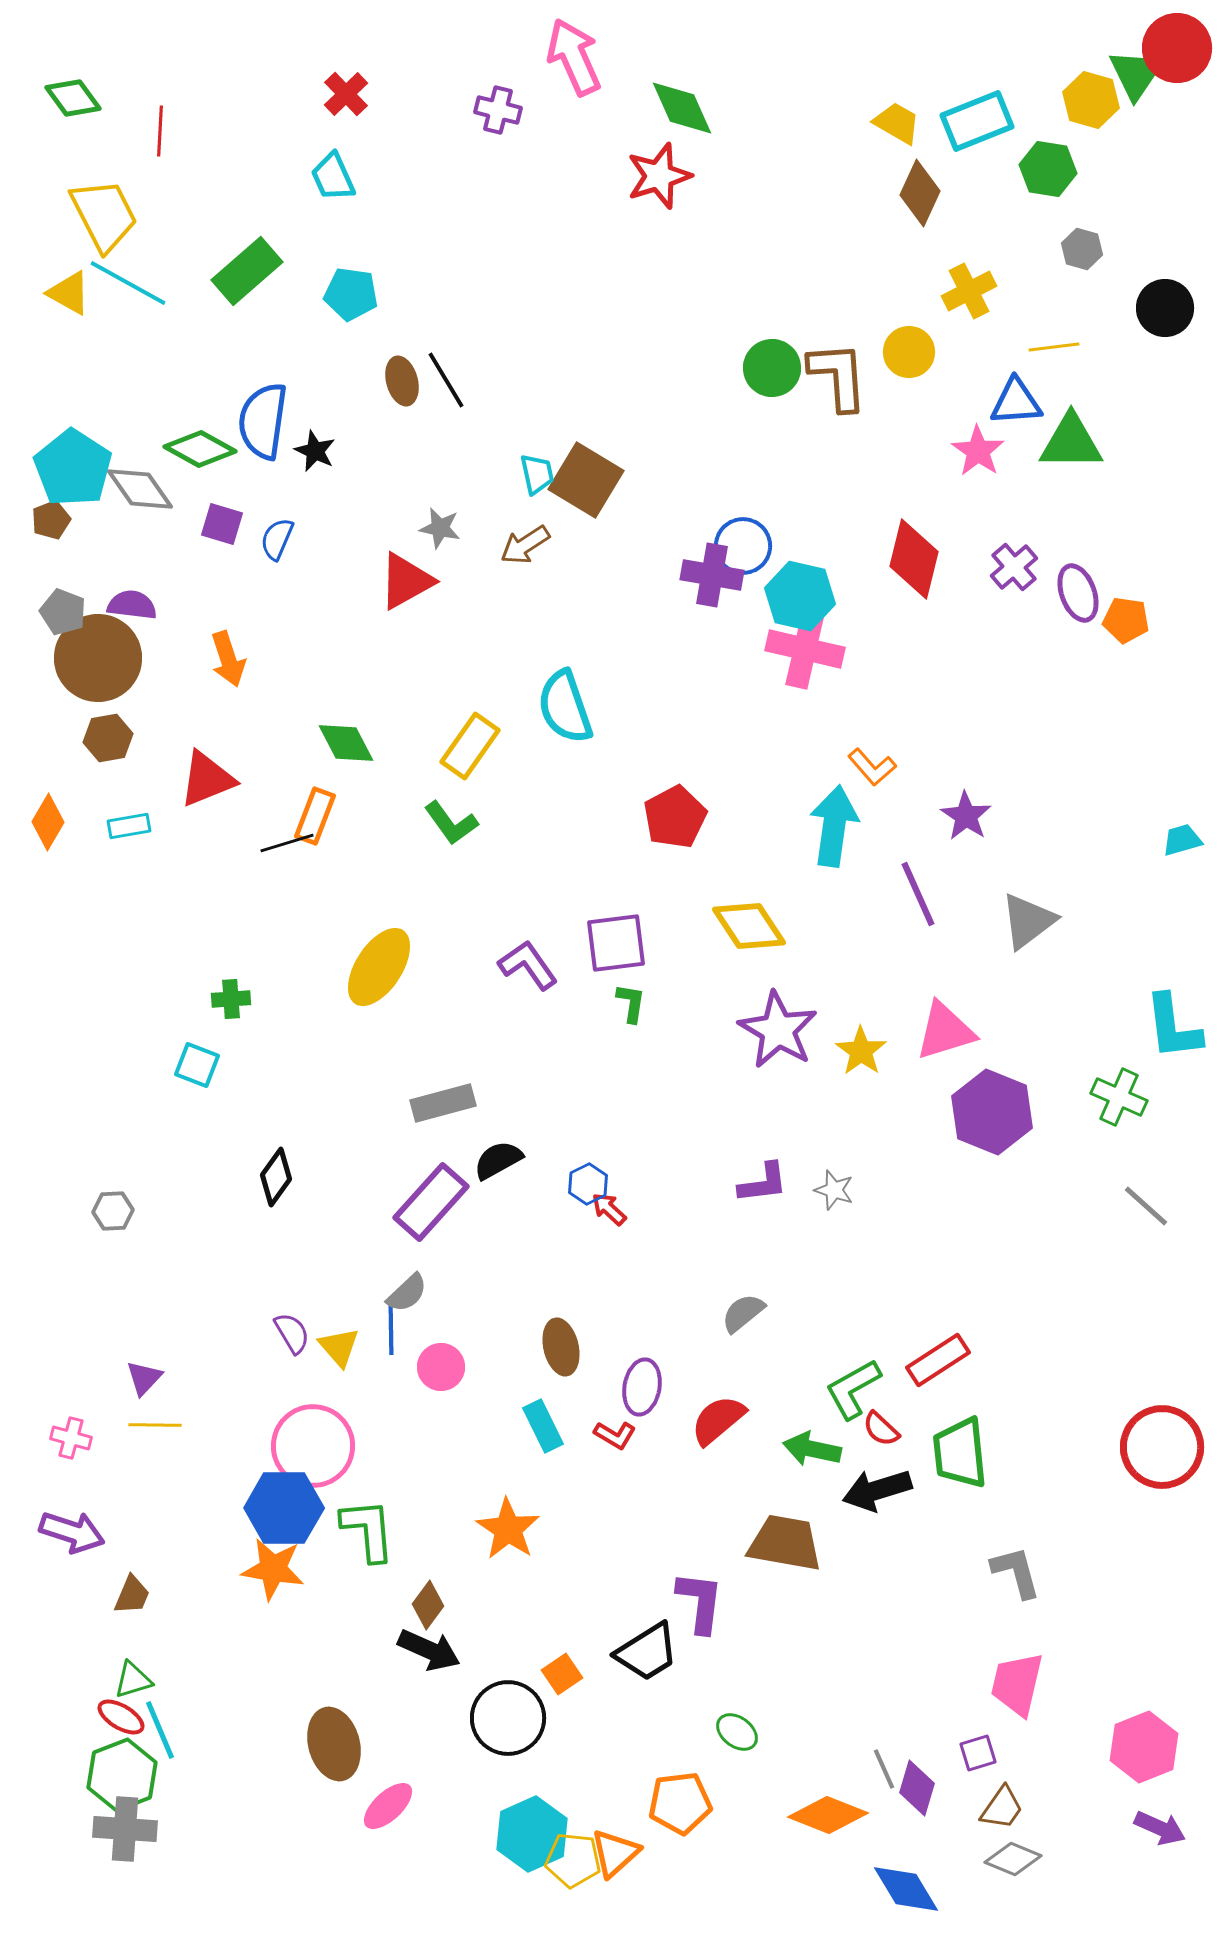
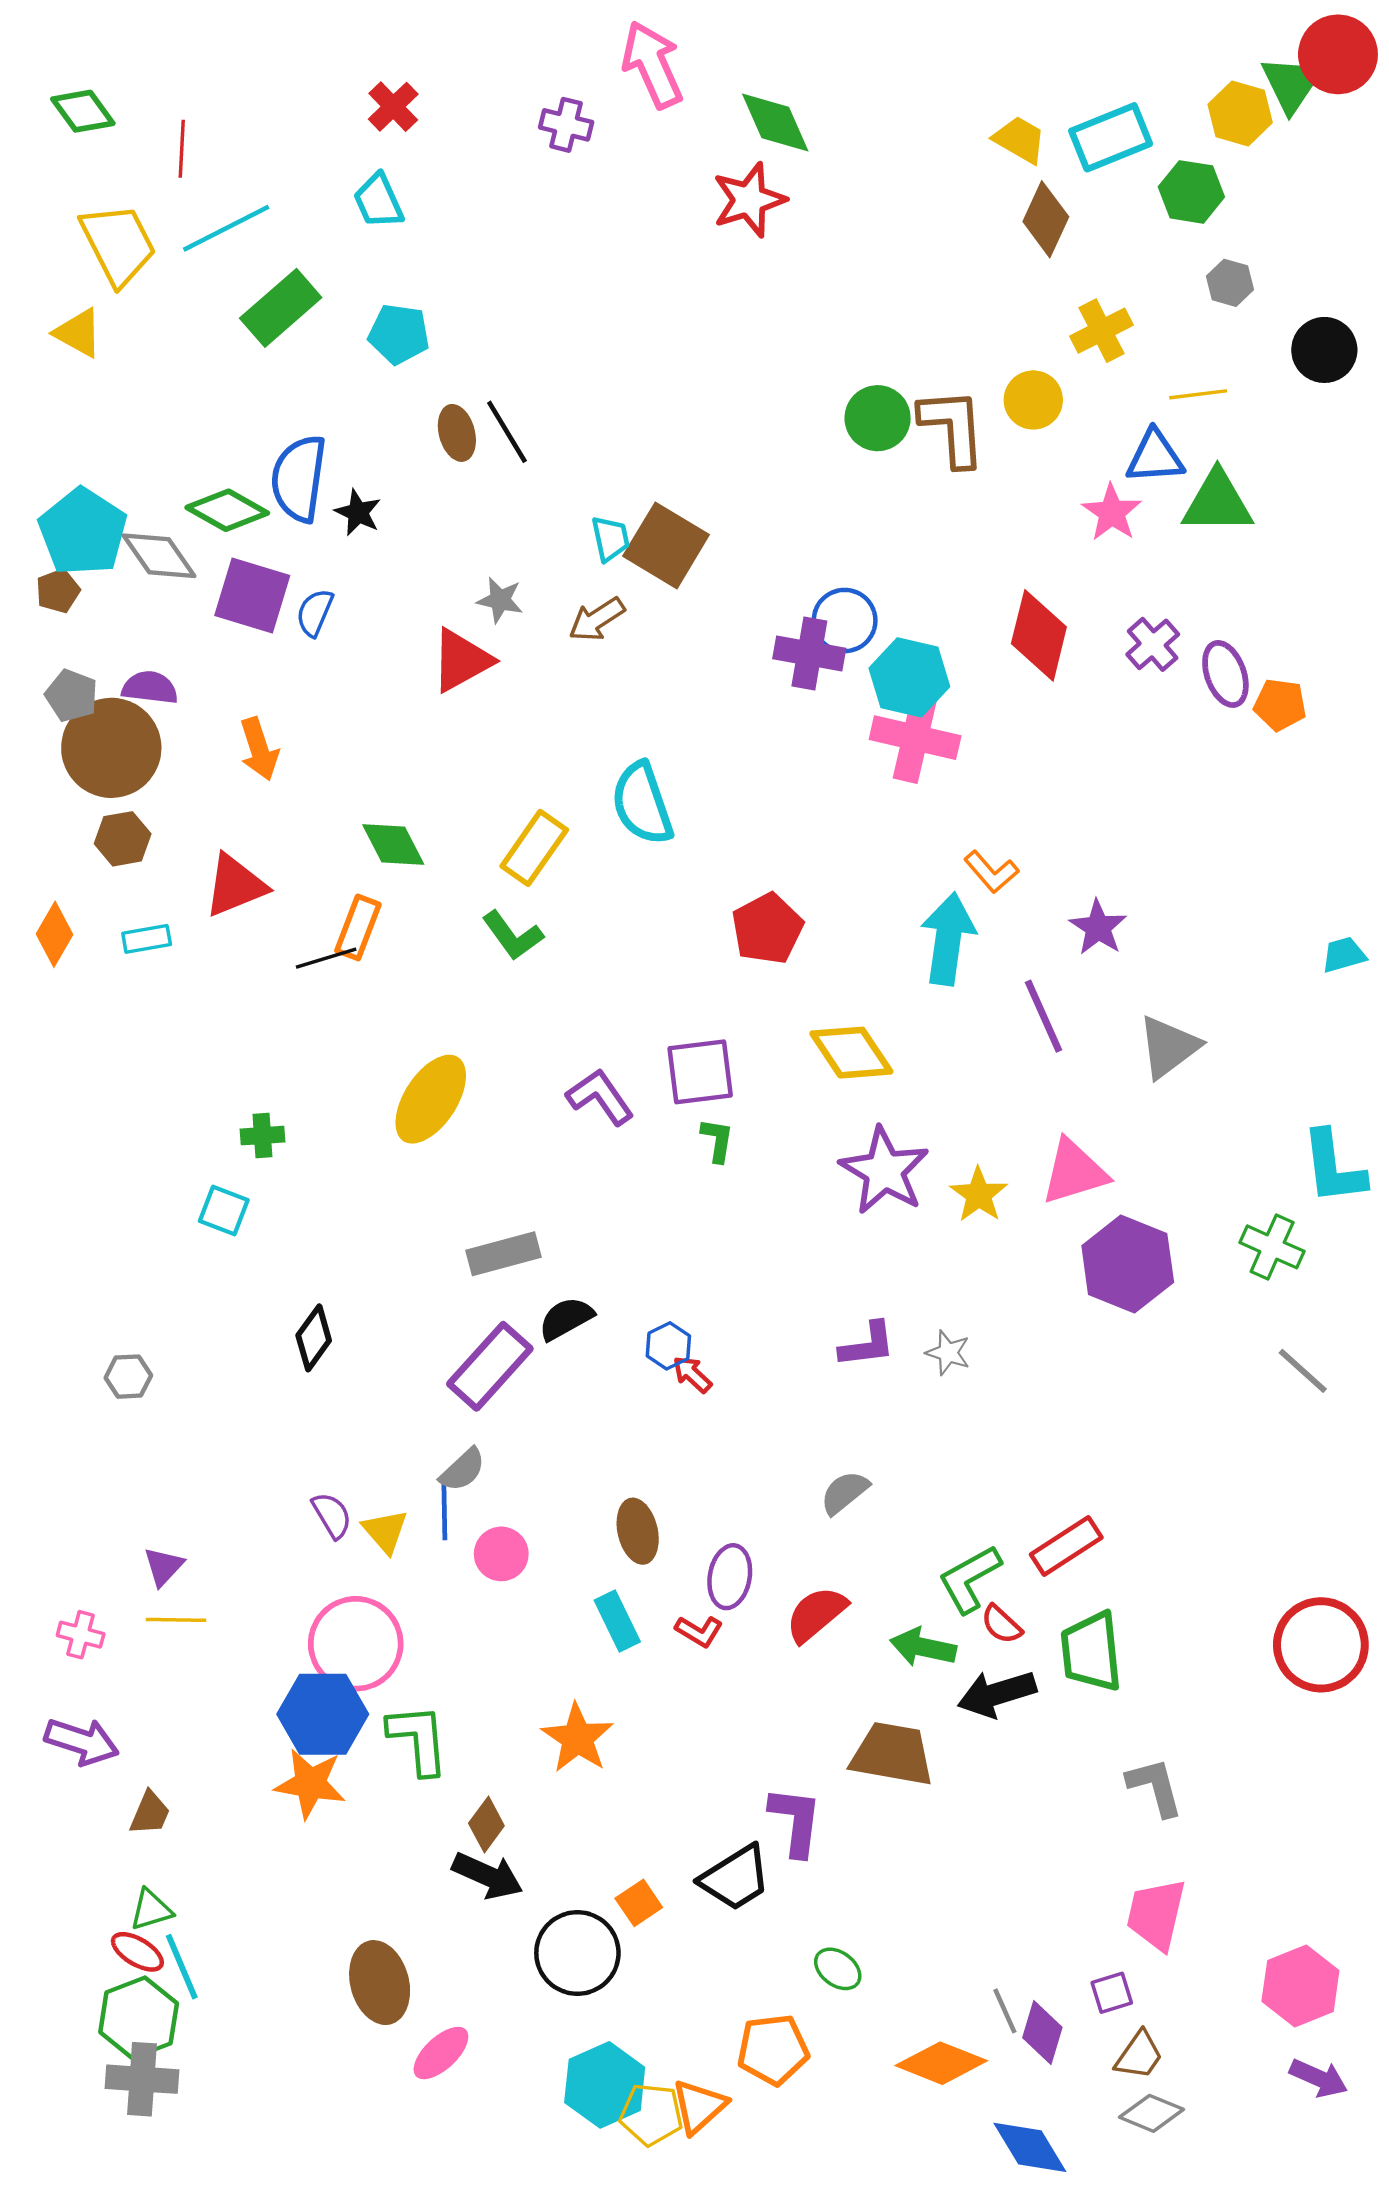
cyan line: (128, 283) -> (226, 228), moved, turned -56
purple square: (222, 524) -> (252, 596), size x1.6

